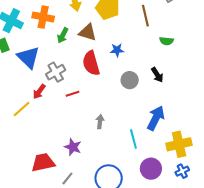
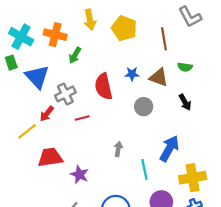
brown triangle: (88, 32) -> (159, 77), moved
black arrow: (157, 75) -> (185, 102), moved
gray arrow: (100, 122) -> (118, 149), moved
red trapezoid: (43, 162) -> (50, 157), moved

